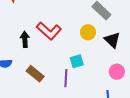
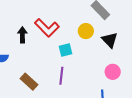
cyan square: (77, 61) -> (66, 50), moved
brown rectangle: (35, 74) -> (29, 82), moved

